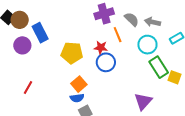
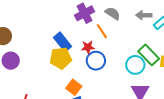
gray arrow: (152, 22) -> (144, 15), moved
blue rectangle: (40, 33) -> (63, 42), moved
cyan circle: (147, 45) -> (135, 65), moved

